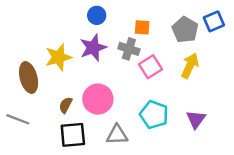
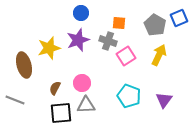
pink circle: (98, 99) -> (82, 83), size x0.7
gray triangle: (117, 135) -> (86, 105), moved

